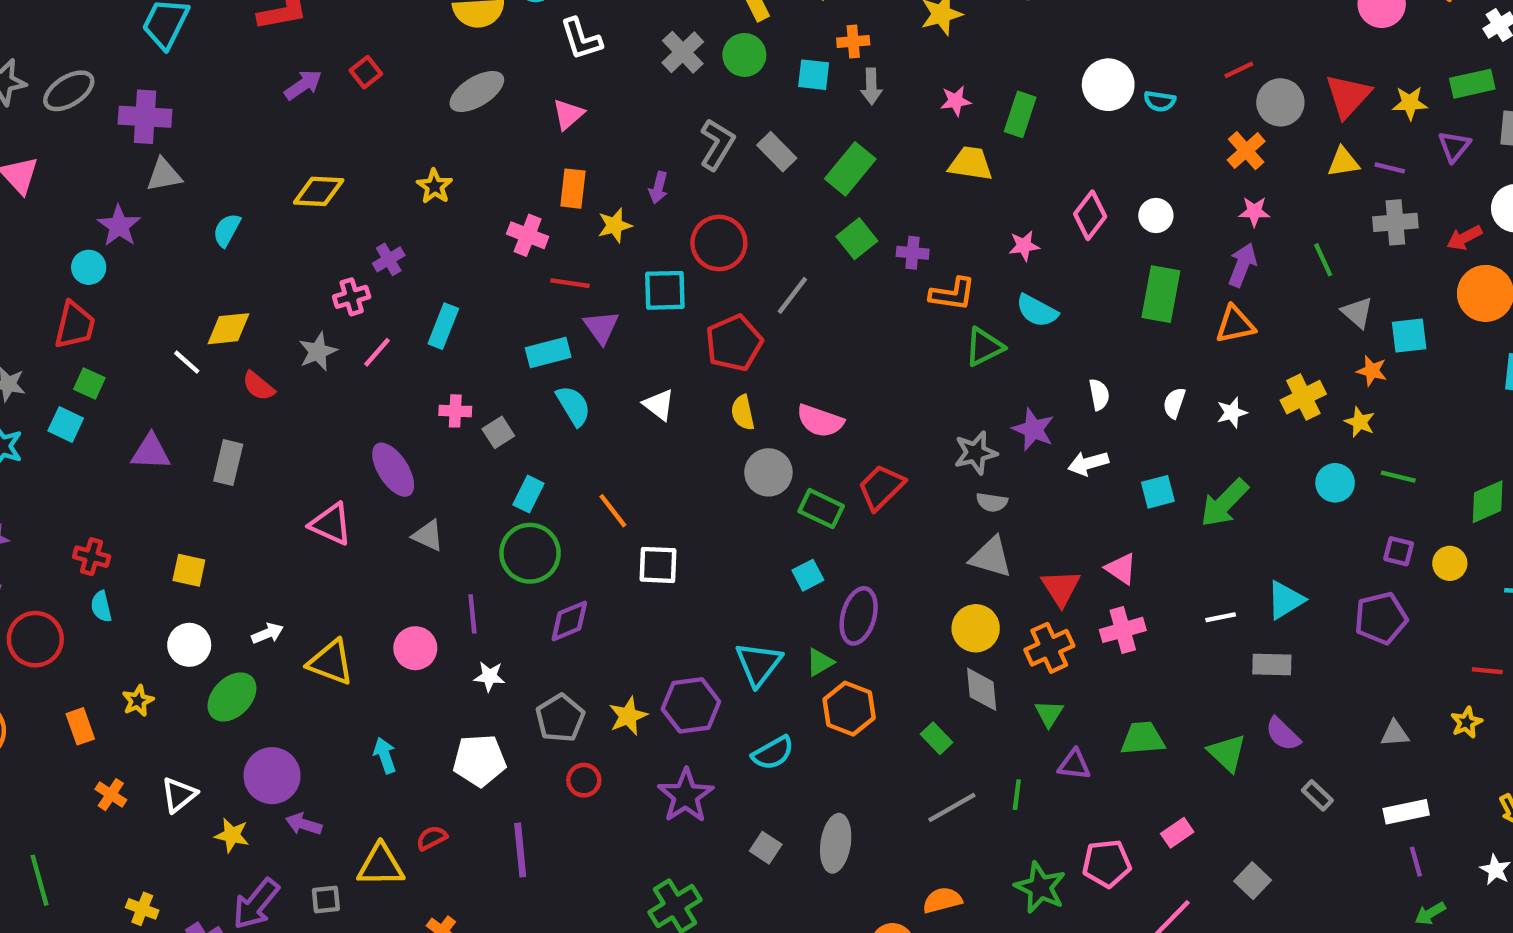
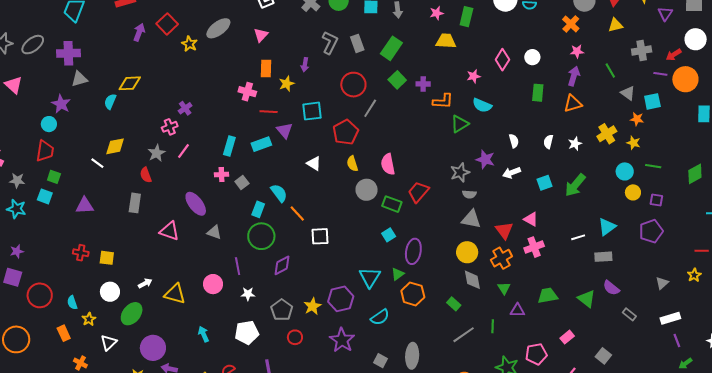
red square: (366, 72) -> (167, 24), size x1.5
purple arrow: (303, 85) -> (139, 32), turned -30
gray rectangle: (777, 152) -> (357, 43), turned 30
purple line: (1390, 168) -> (660, 74), moved
yellow star: (435, 186) -> (189, 44), moved
yellow diamond: (319, 191) -> (130, 83), moved
red circle: (719, 243) -> (353, 85), moved
green rectangle: (1161, 294) -> (538, 93), size x0.7
cyan rectangle: (443, 326) -> (229, 146), moved
red semicircle: (258, 386) -> (146, 175), moved, turned 35
cyan semicircle: (573, 406) -> (279, 193), moved
pink semicircle: (820, 421) -> (388, 164), turned 65
gray rectangle: (228, 463) -> (135, 203), moved
red cross: (92, 557) -> (81, 253), moved
yellow circle: (1450, 563) -> (633, 192), moved
cyan semicircle: (101, 607) -> (72, 303), moved
gray triangle: (1395, 734) -> (662, 283), turned -32
white triangle: (179, 795) -> (109, 343), moved

